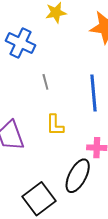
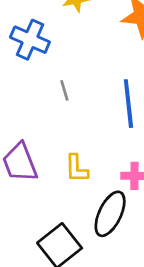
yellow L-shape: (55, 125) -> (77, 168), moved

